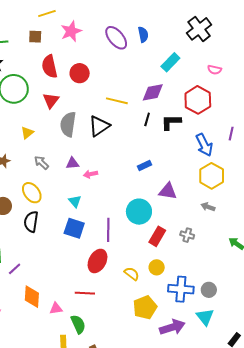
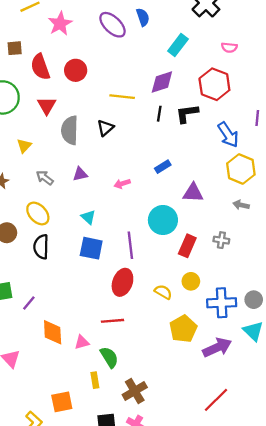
brown square: (35, 37) -> (15, 48), moved
black triangle: (99, 126) -> (105, 128), size x0.7
pink arrow: (91, 174) -> (122, 184), moved

